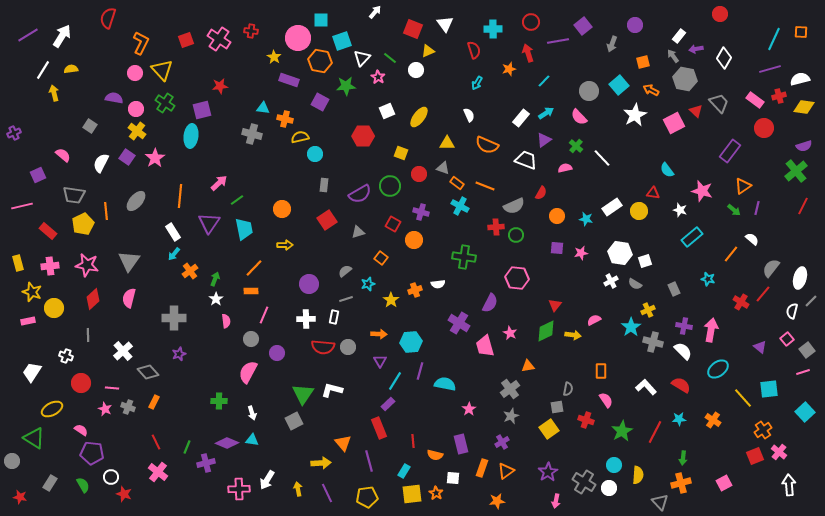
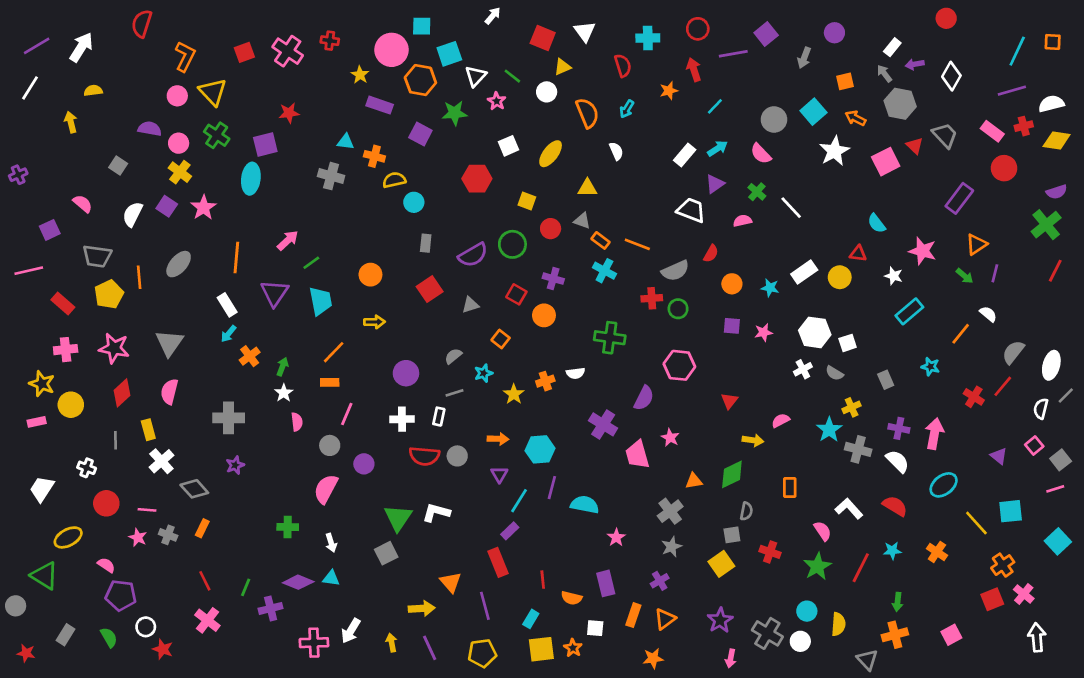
white line: (43, 70) -> (30, 88), moved
orange semicircle: (487, 145) -> (587, 113), moved, turned -135
yellow rectangle: (18, 263) -> (148, 430), moved
green diamond: (546, 331) -> (732, 474), moved
pink semicircle: (606, 400) -> (823, 531), moved

